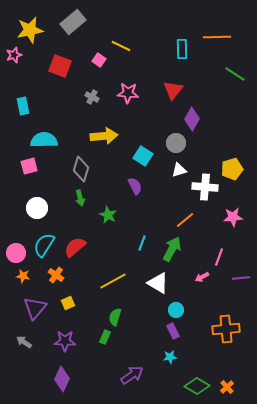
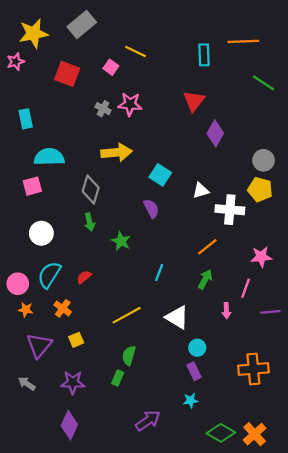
pink star: (128, 93) -> (130, 104), moved
gray circle: (176, 143) -> (264, 160), moved
yellow pentagon: (232, 169) -> (260, 189), turned 30
pink star: (233, 217) -> (261, 257), moved
red semicircle: (75, 247) -> (84, 277), size x0.6
green arrow: (172, 249) -> (205, 279), moved, size x0.7
pink arrow: (202, 277) -> (226, 311), turned -64
orange cross: (227, 387) -> (255, 434), size x1.5

